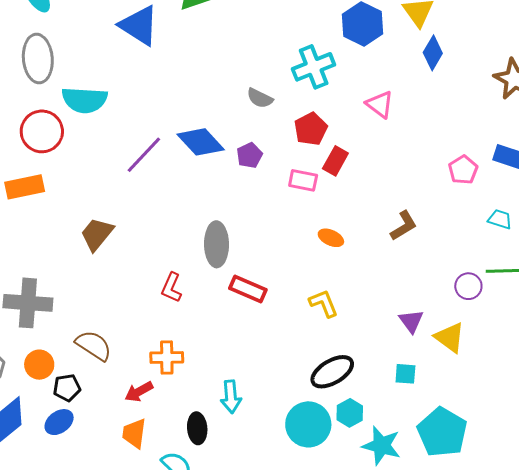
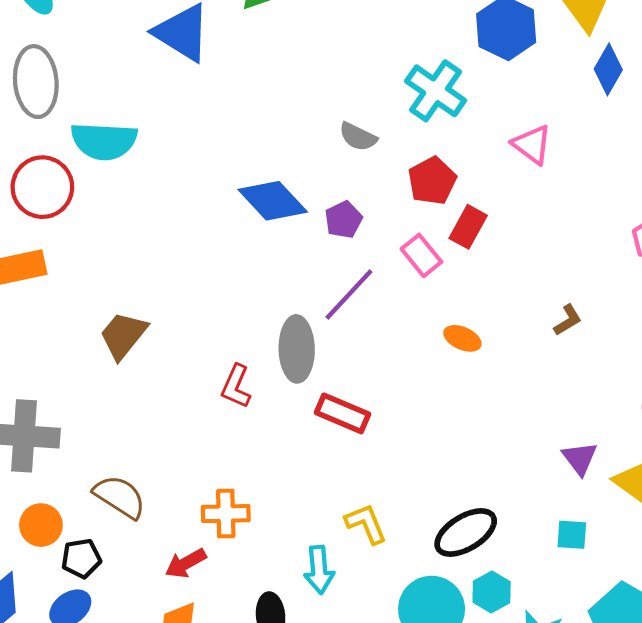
cyan cross: (314, 67) -> (436, 91), turned -33
purple line: (144, 155) -> (349, 295), moved
pink rectangle: (303, 180) -> (421, 255), turned 40
brown L-shape: (404, 226) -> (568, 320), size x0.7
red L-shape: (171, 288) -> (236, 386), moved
yellow L-shape: (324, 303) -> (366, 524), moved

